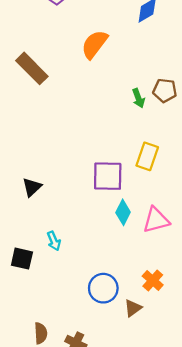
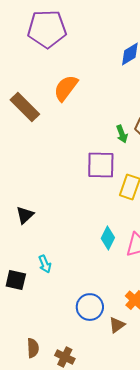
orange semicircle: (94, 44) -> (66, 88), moved
purple square: (108, 176) -> (101, 165), moved

